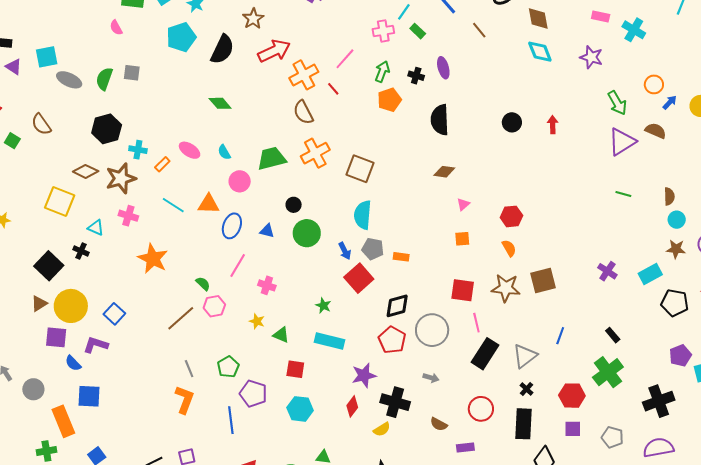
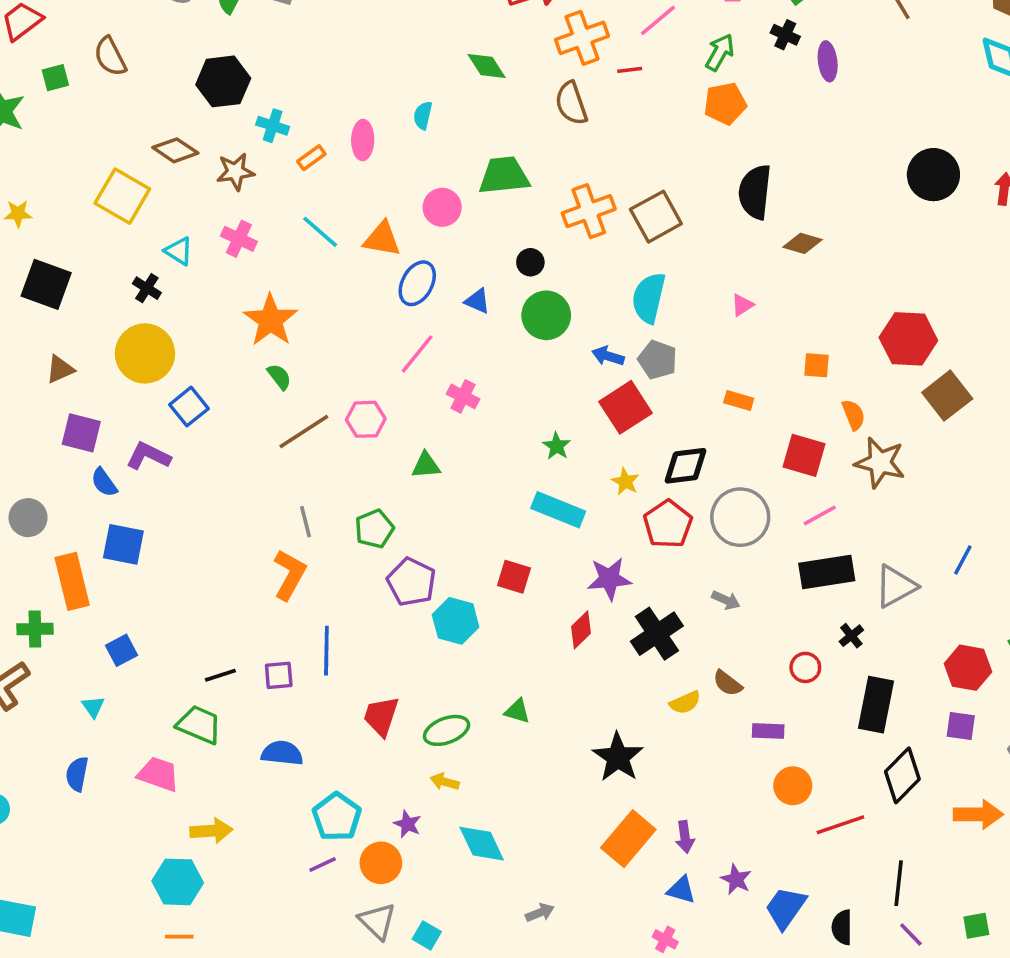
black cross: (416, 76) -> (785, 35), moved
red line: (333, 89) -> (630, 70), turned -64
green diamond: (220, 103) -> (487, 66), moved
black semicircle: (440, 120) -> (755, 192), moved
black circle: (512, 122) -> (933, 175), size x1.5
green square: (12, 141) -> (55, 78), turned 35
pink ellipse: (190, 150) -> (363, 140), turned 50
cyan semicircle: (224, 152) -> (423, 115), moved, turned 35
orange cross: (315, 153) -> (589, 211), moved
brown square: (360, 169) -> (656, 217), turned 32
brown star: (121, 178) -> (235, 172), size x0.7
pink triangle: (463, 204) -> (742, 305), moved
red hexagon: (511, 216) -> (908, 339), size x1.4
orange semicircle: (509, 248) -> (854, 415), moved
blue arrow: (345, 251) -> (608, 356), turned 126
orange rectangle: (401, 257) -> (739, 400), moved
black square: (49, 266) -> (46, 284), moved, turned -32
brown square: (543, 281) -> (947, 396), moved, turned -32
green semicircle: (203, 284) -> (279, 377), moved
yellow circle: (71, 306) -> (145, 353), moved
yellow star: (257, 321) -> (625, 482), moved
pink line: (476, 323) -> (820, 515), turned 66
green triangle: (281, 335) -> (426, 465), moved, turned -36
black rectangle: (485, 354) -> (827, 572), turned 40
red square: (295, 369) -> (514, 577), moved
black cross: (527, 389) -> (851, 636), moved
black cross: (395, 402) -> (657, 634), turned 32
cyan hexagon: (300, 409) -> (456, 621), moved
red circle: (481, 409) -> (805, 667), size x0.7
blue line: (231, 420) -> (326, 651), moved
yellow semicircle: (382, 429) -> (685, 703), moved

